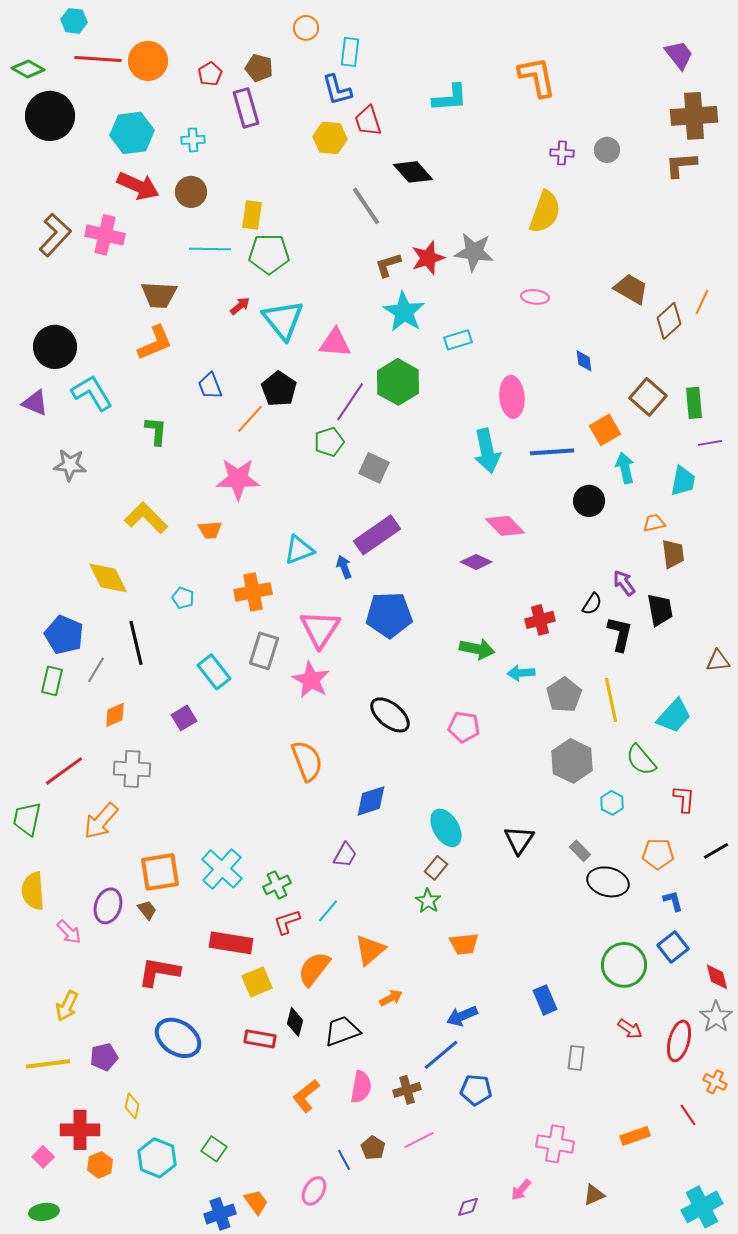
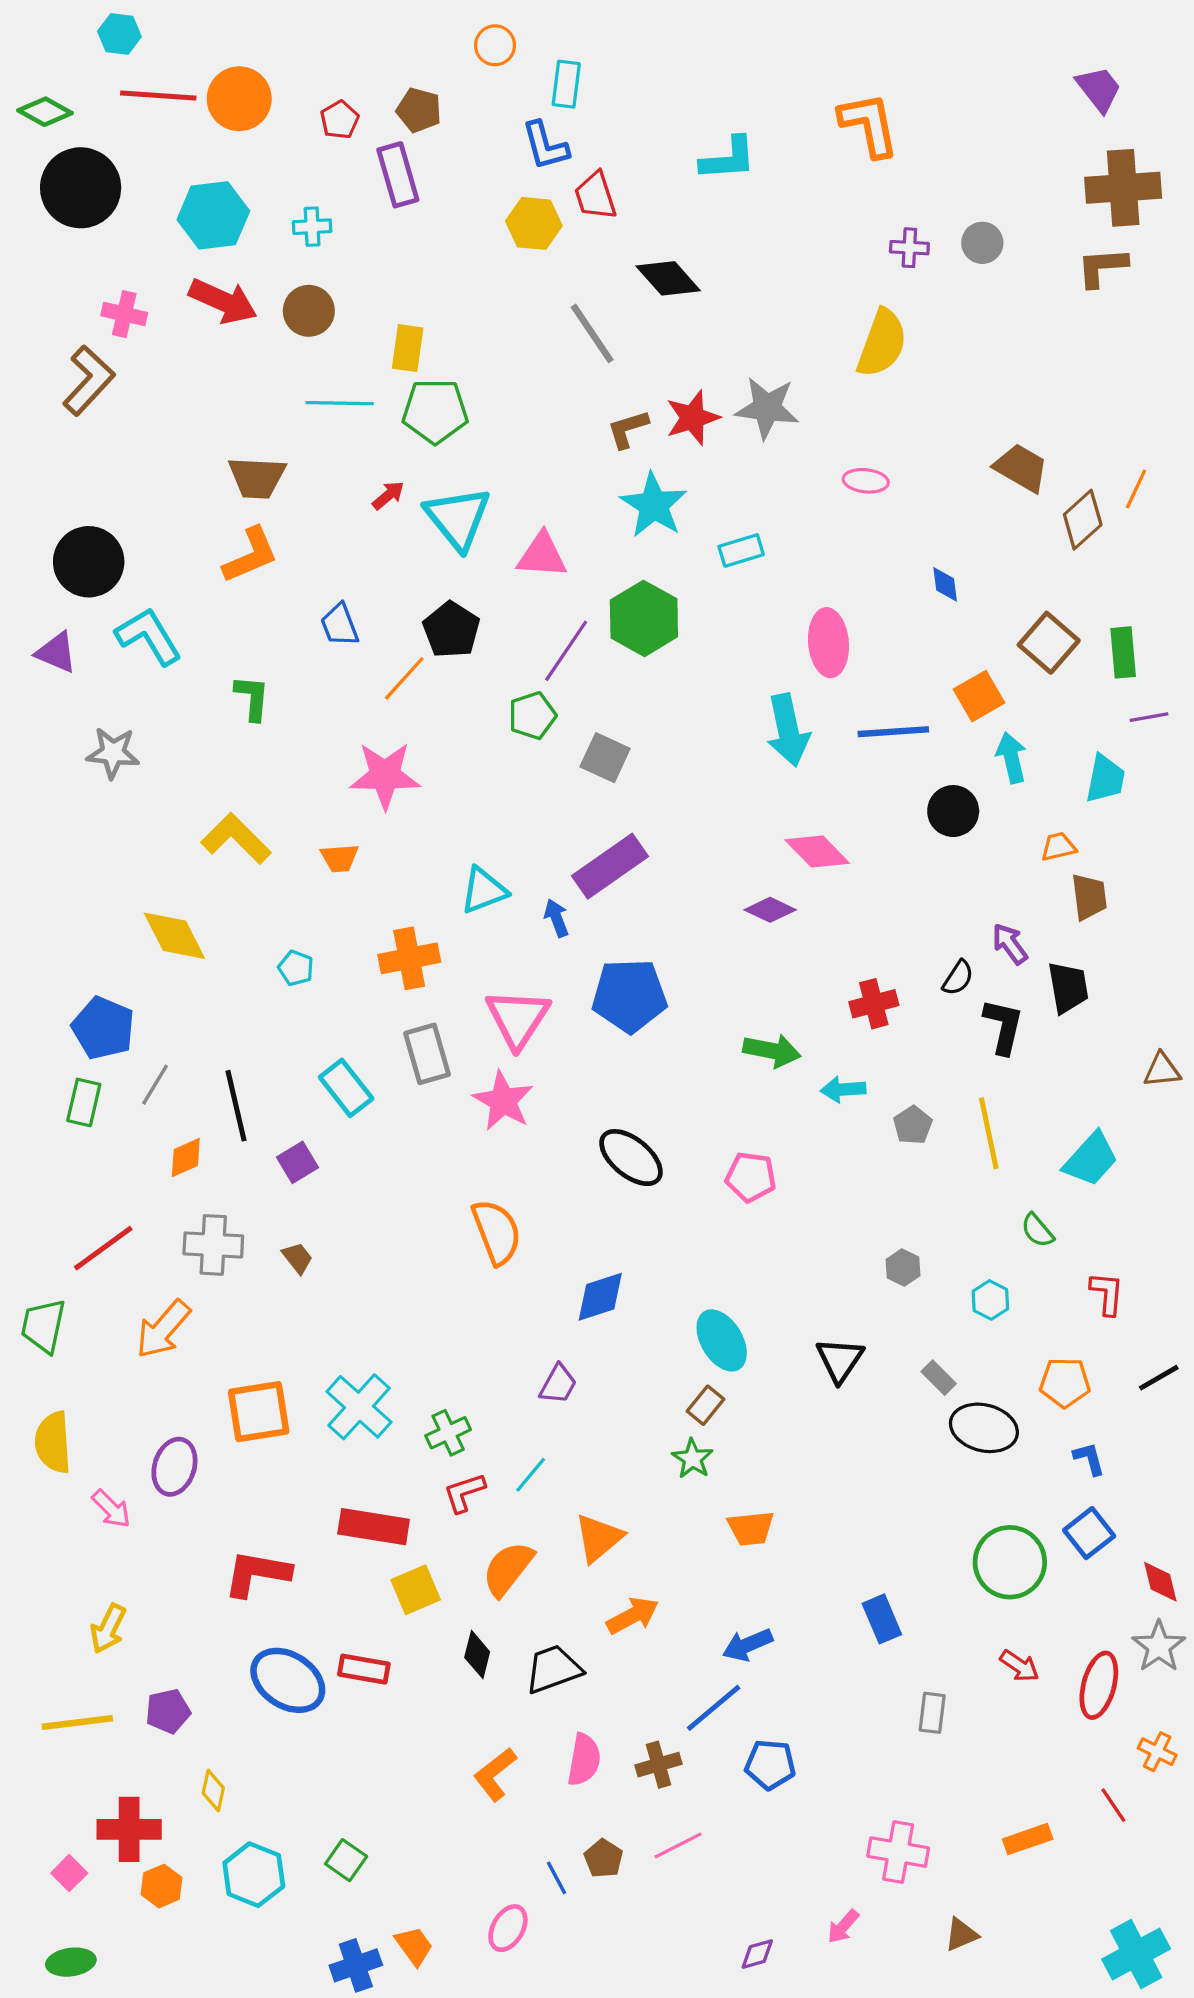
pink cross: (105, 235) -> (124, 314), moved, size x0.7
black line: (136, 643) -> (236, 1106), moved
gray rectangle: (264, 651) -> (427, 1054), turned -33
gray pentagon: (564, 695) -> (913, 1125), size x0.7
green semicircle: (641, 760) -> (1037, 1230), size x0.7
gray hexagon: (572, 761) -> (903, 1268), moved, size x0.5
brown trapezoid: (147, 910) -> (298, 1258), moved
orange arrow: (391, 998) -> (633, 1616), size x1.4
red rectangle: (260, 1039) -> (364, 1669), moved

